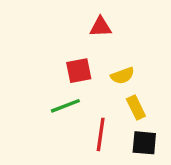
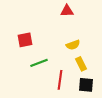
red triangle: (101, 27) -> (67, 11), moved
red square: (79, 71) -> (25, 40), moved

